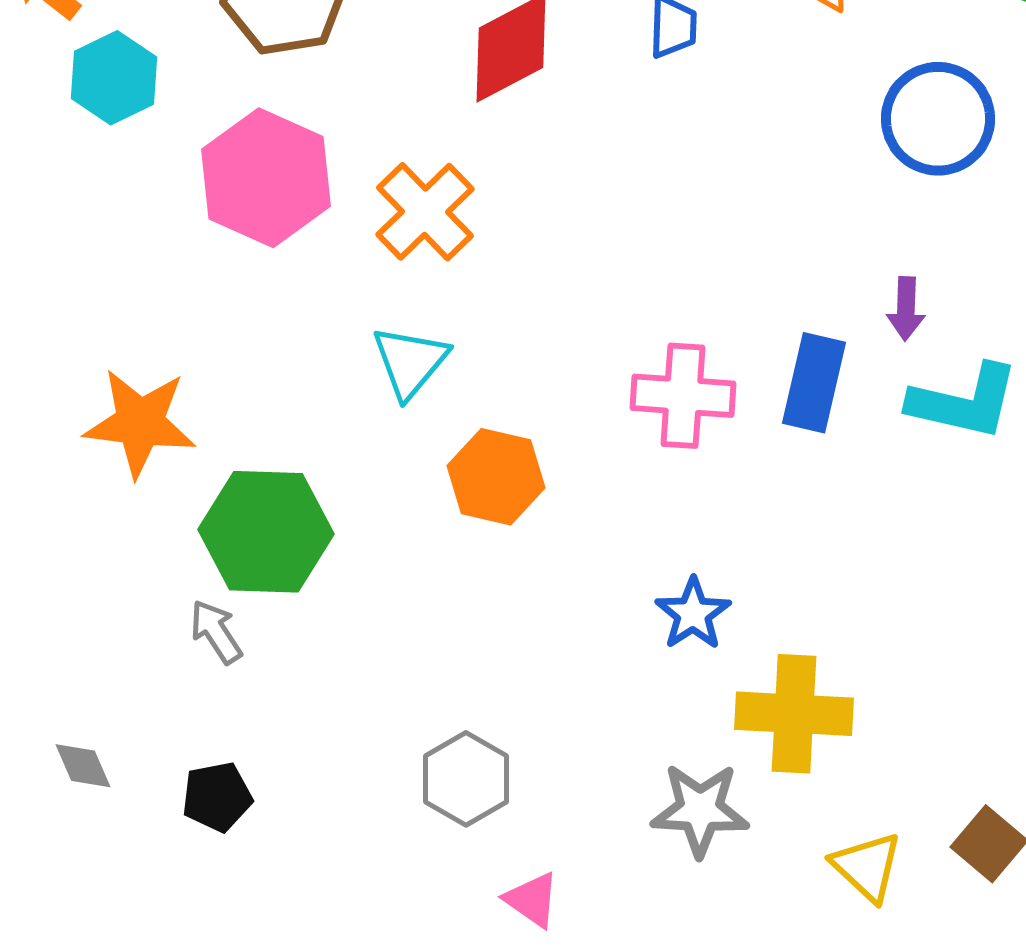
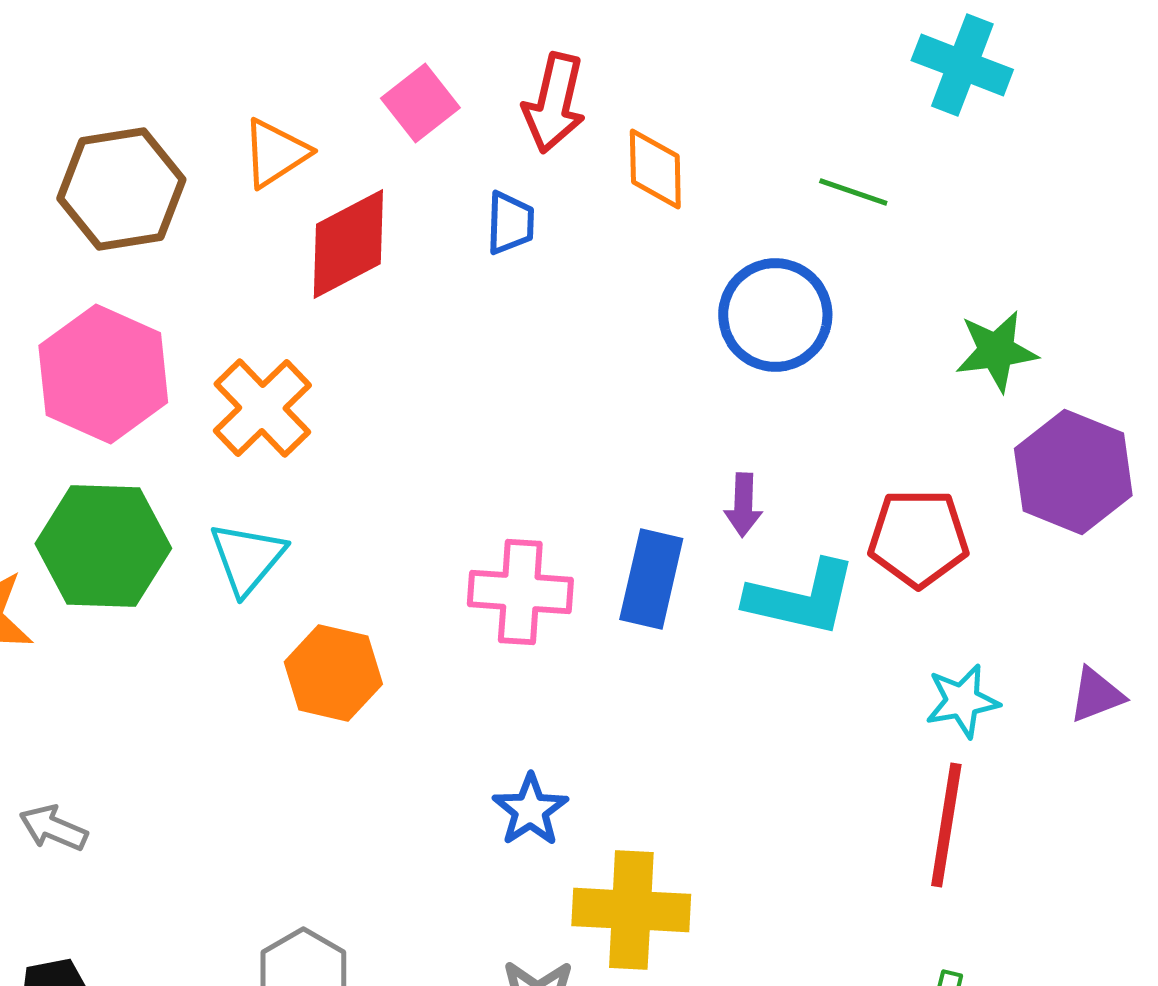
green hexagon: (266, 532) -> (103, 546), moved
gray arrow: (216, 632) -> (53, 828), turned -34

